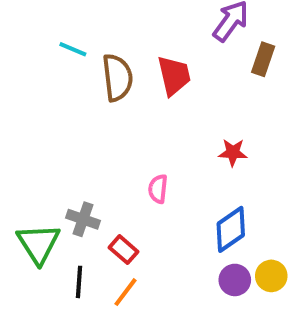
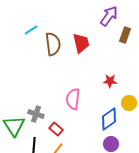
cyan line: (73, 49) -> (31, 30), turned -56
pink semicircle: (158, 189) -> (73, 99), size x1.5
yellow circle: (271, 276) -> (129, 103), moved

